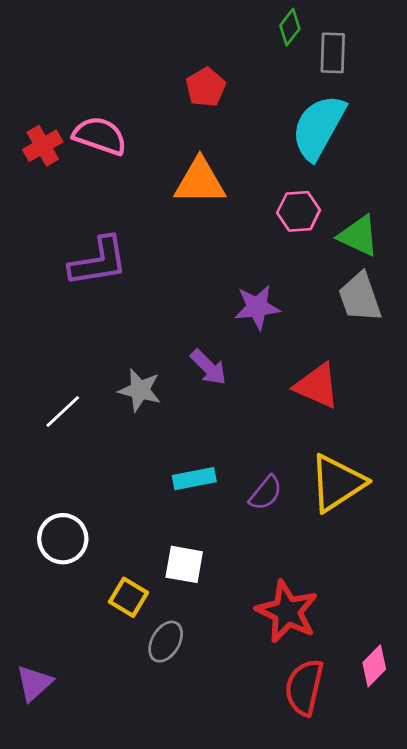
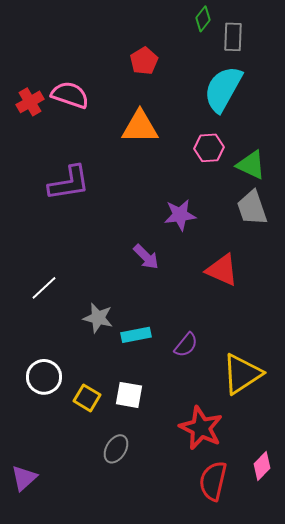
gray star: (140, 390) -> (98, 318), moved
yellow triangle: (337, 483) -> (242, 374), moved
yellow square: (128, 597) -> (87, 398), moved

